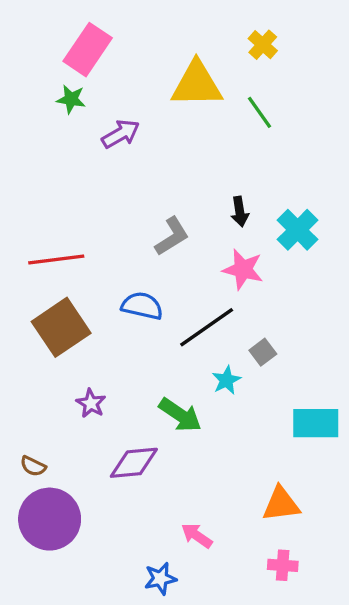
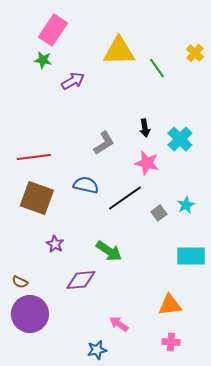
yellow cross: (263, 45) -> (195, 53), moved
brown square: (61, 327) -> (37, 198), turned -36
cyan star: (226, 380) -> (186, 205), moved

